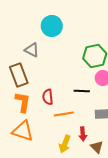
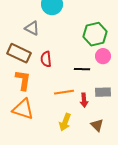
brown rectangle: (19, 75) -> (19, 53), turned -45
red semicircle: (48, 97) -> (46, 59), moved
red arrow: (83, 134) -> (84, 100), moved

